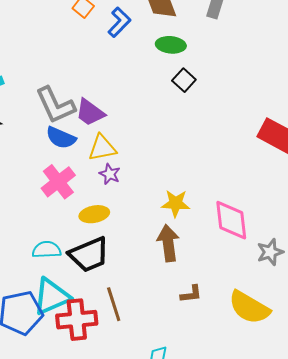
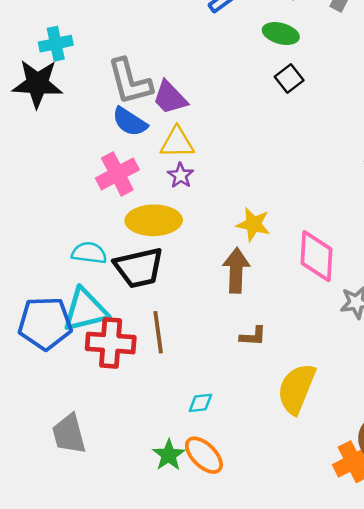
yellow ellipse: (94, 214) -> (154, 220), size x1.5
yellow semicircle: (249, 307) -> (297, 389), moved, turned 72

